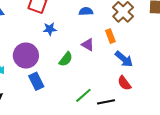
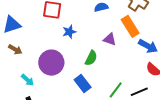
orange rectangle: (110, 36) -> (130, 26), size x1.5
blue rectangle: (36, 81) -> (83, 83), moved

